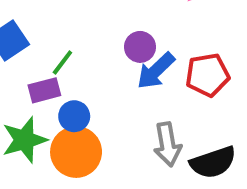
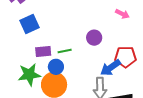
green line: (62, 63) -> (65, 51), moved, turned 32
blue arrow: (156, 71) -> (111, 68), moved

